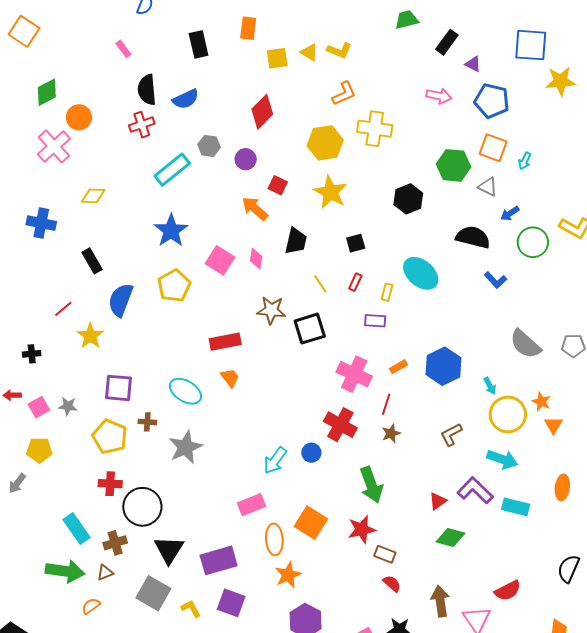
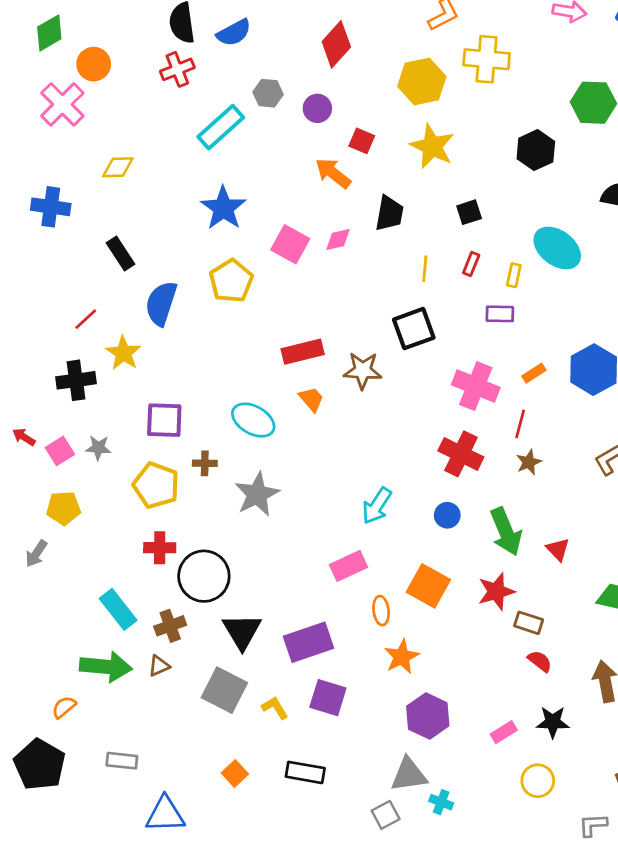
pink diamond: (256, 259) -> (338, 239), turned 70
yellow line: (320, 284) -> (425, 269), turned 42
brown star: (271, 310) -> (363, 371), moved
black cross: (32, 354) -> (76, 380), moved, size x1.6
red arrow: (12, 395) -> (24, 437), turned 36
blue circle: (311, 453) -> (447, 515), moved
red triangle: (438, 501) -> (558, 549), moved, turned -36
orange ellipse: (274, 539) -> (381, 611), size x0.7
orange semicircle: (91, 606) -> (64, 707), moved

